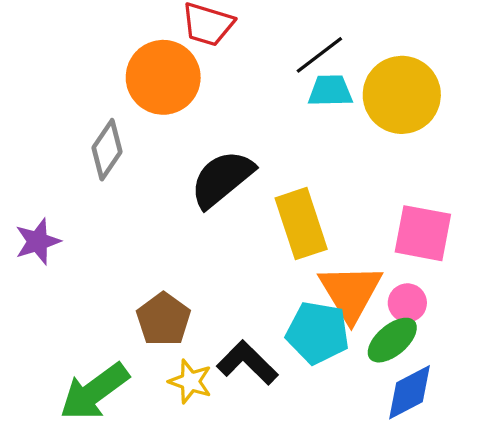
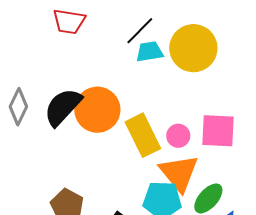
orange circle: (163, 77) -> (97, 110), moved
black semicircle: (222, 179) -> (63, 107), moved
pink circle: (407, 303) -> (178, 136), moved

